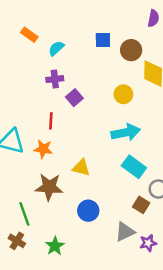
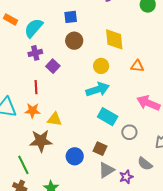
cyan semicircle: (56, 48) -> (34, 28), size x1.5
brown circle: (131, 50) -> (74, 41), moved
yellow circle: (123, 94) -> (101, 66), moved
yellow triangle: (81, 168) -> (55, 119), moved
brown square: (141, 205) -> (100, 149), moved

